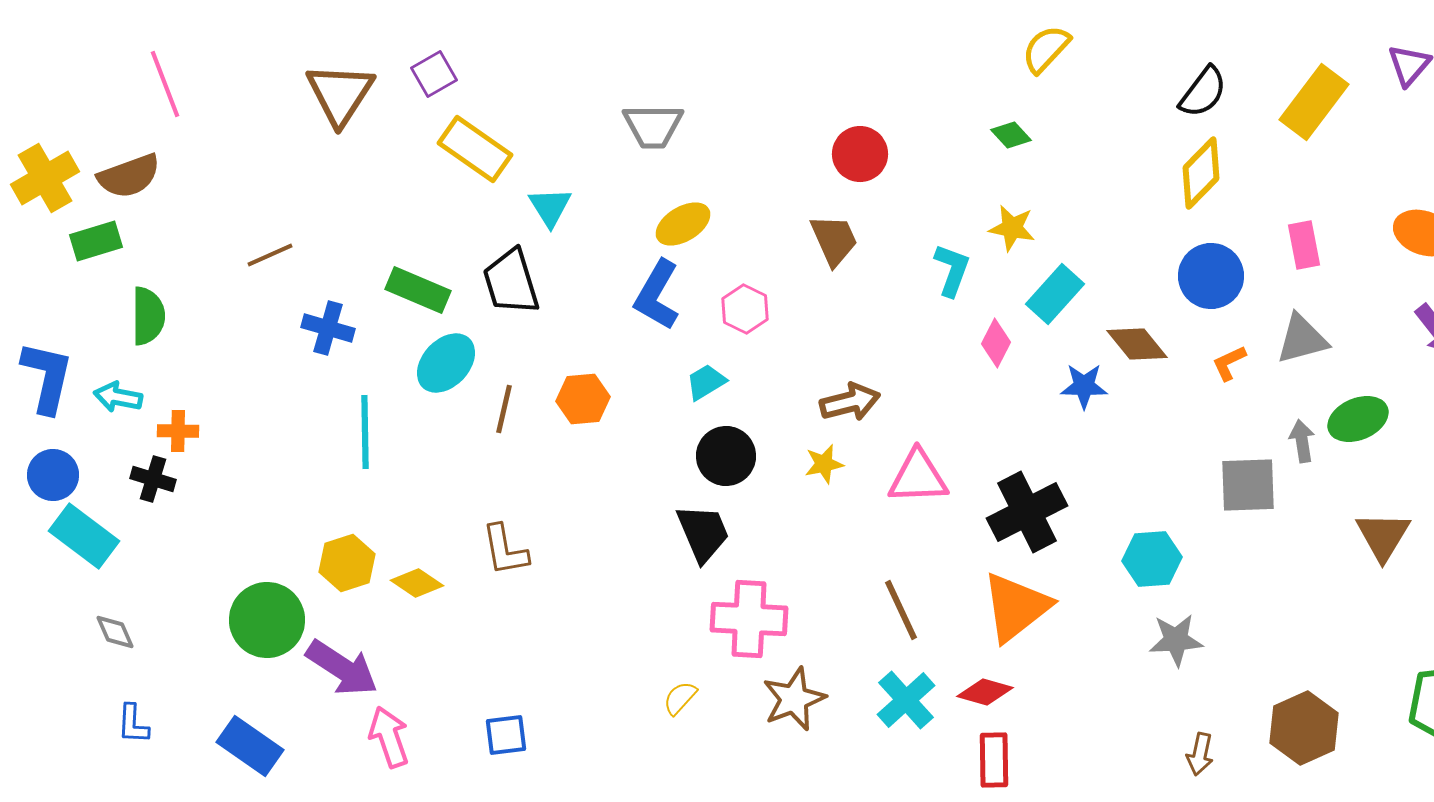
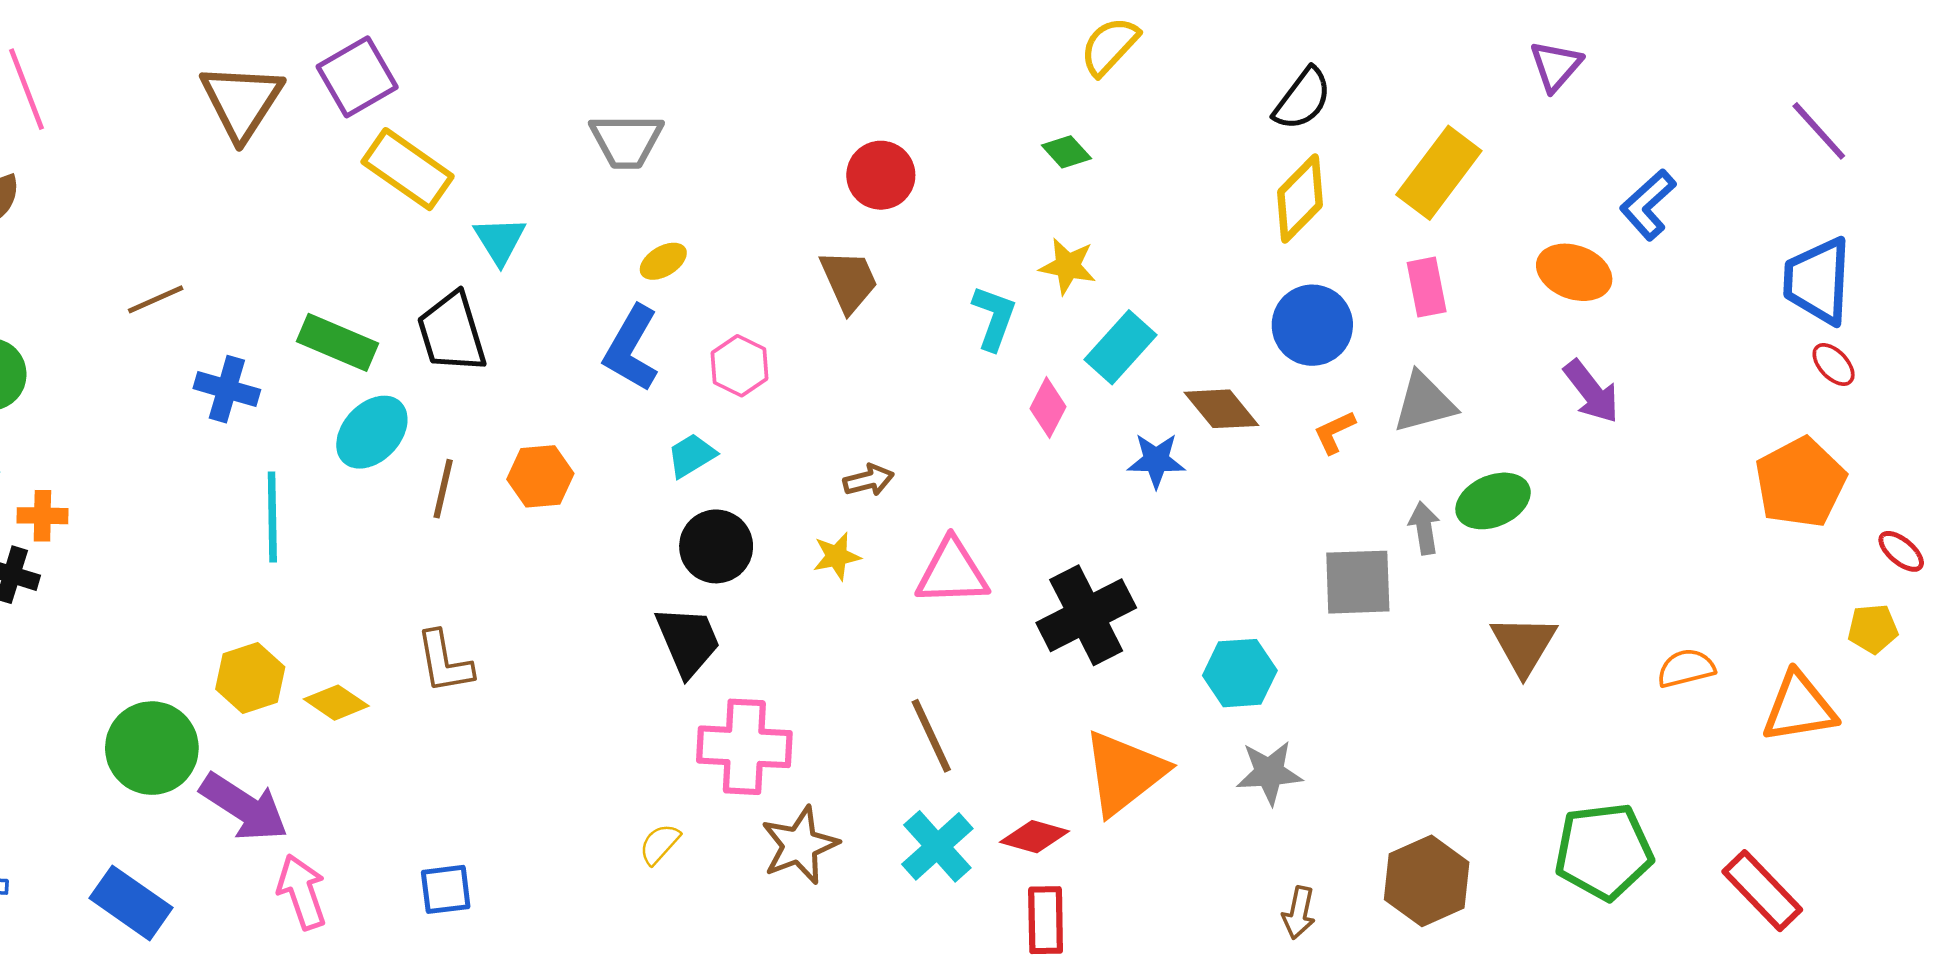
purple square: (434, 74) -> (357, 77), size x1.4
yellow rectangle: (1314, 102) -> (1439, 173), moved
yellow ellipse: (683, 224) -> (663, 261), size x0.7
brown arrow: (850, 402) -> (869, 480), size x0.7
orange triangle: (1016, 607) -> (1124, 773), moved

